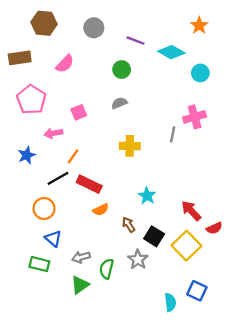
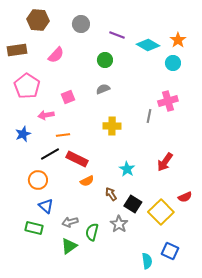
orange star: (199, 25) -> (178, 40), moved
orange line: (73, 156) -> (63, 135), turned 48
red arrow: (191, 211) -> (165, 162), moved, turned -102

